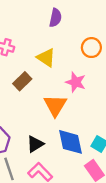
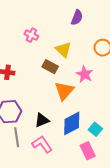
brown rectangle: (22, 81) -> (50, 67), moved, turned 63
blue diamond: (71, 142) -> (72, 123), turned 65

